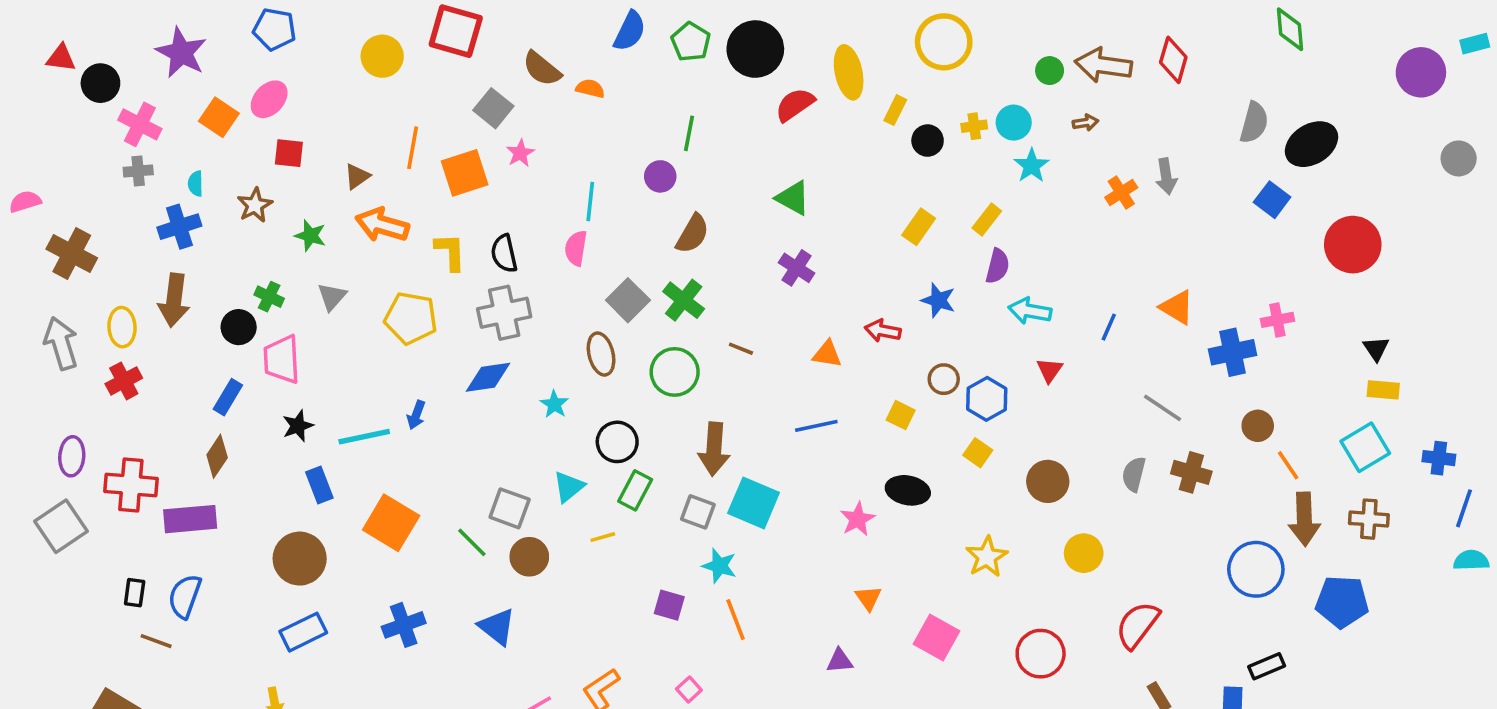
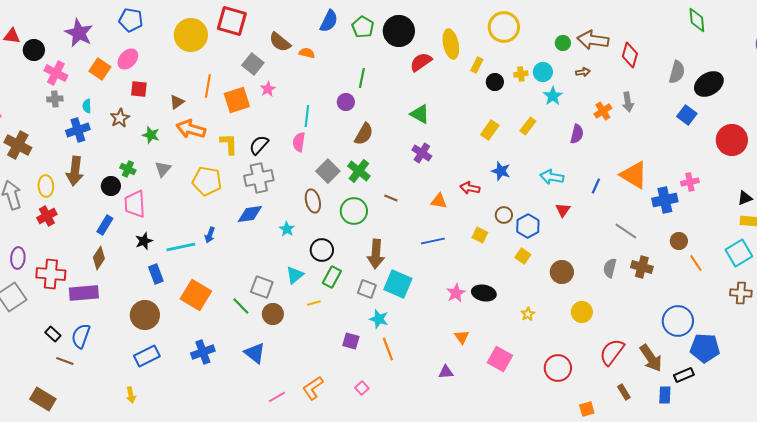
yellow circle: (382, 56) -> (191, 35), size x1.4
red diamond: (1173, 60) -> (630, 55), moved
black semicircle: (504, 254) -> (259, 145), turned 55
purple semicircle: (998, 266) -> (577, 134), moved
orange triangle: (1177, 307) -> (634, 175), size x1.4
black triangle: (1376, 349) -> (745, 198), turned 42
black ellipse: (908, 490) -> (484, 293), moved
brown arrow: (1304, 519) -> (651, 358), moved, turned -32
yellow star: (987, 557) -> (528, 314), size x0.6
black rectangle: (135, 593) -> (53, 334), turned -56
blue pentagon: (1342, 602) -> (705, 348), moved

